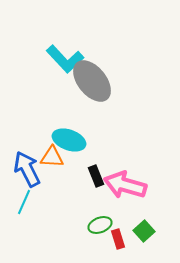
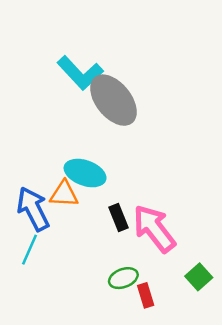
pink arrow: (125, 185) -> (154, 229), turned 36
green square: (144, 231) -> (199, 277), moved

